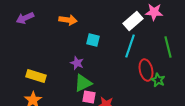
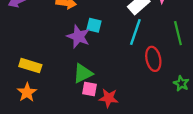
purple star: (77, 63) -> (78, 36), moved, size x1.5
green star: (158, 80) -> (181, 83), moved

